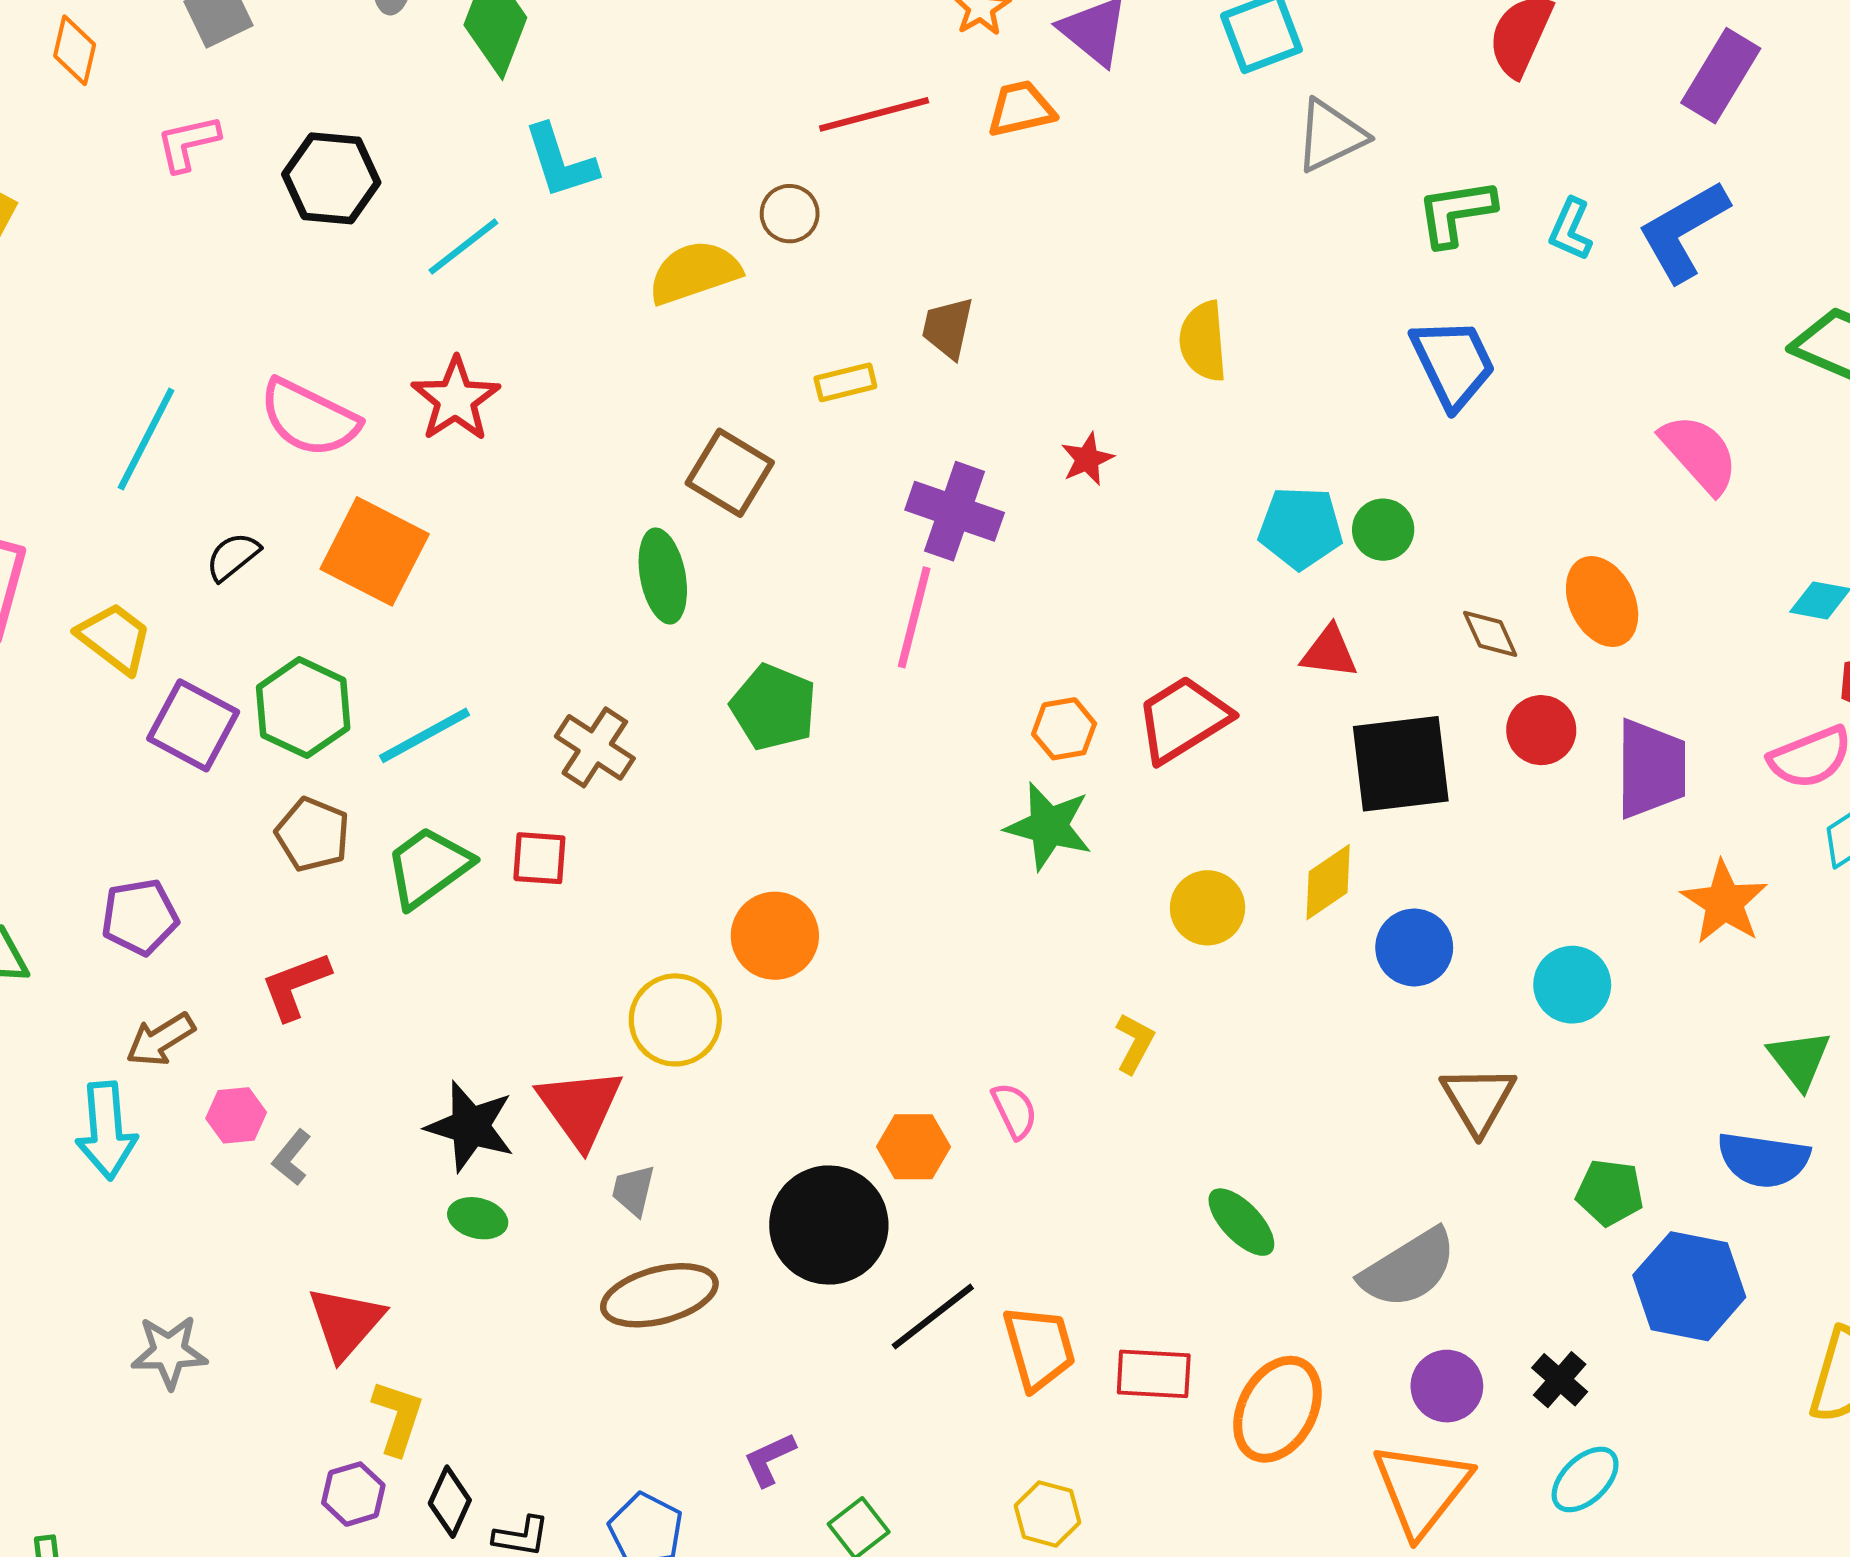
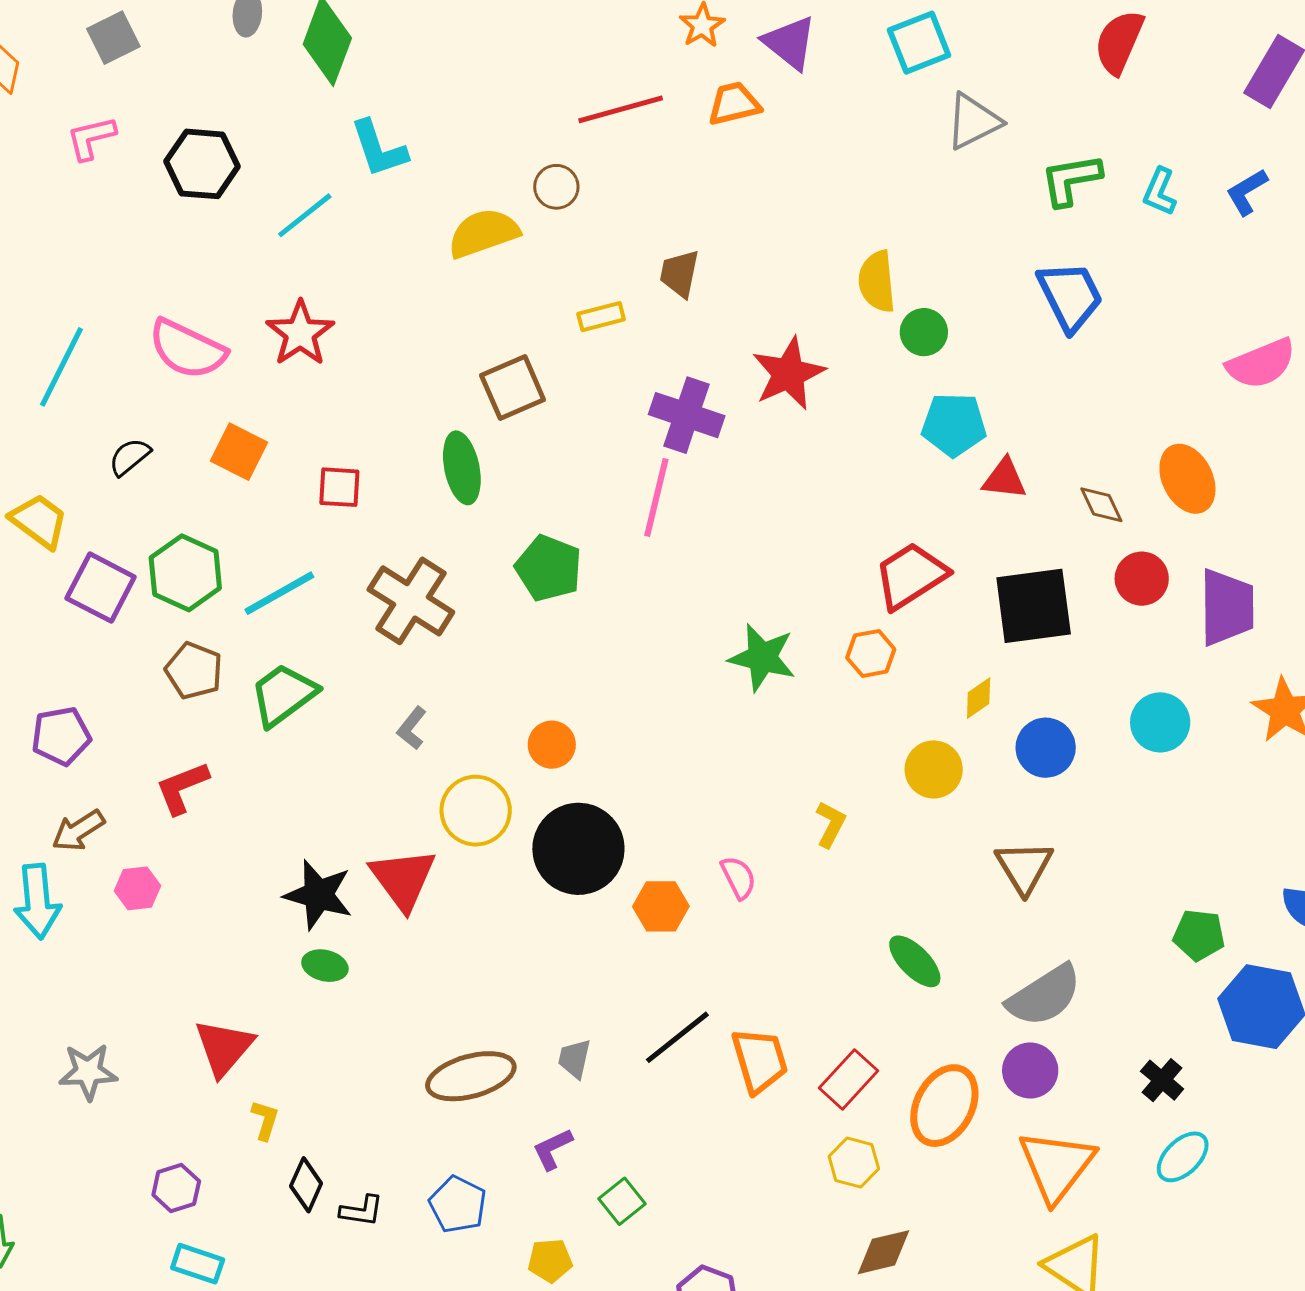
blue L-shape: (1683, 231) -> (1247, 192), size x0.6
pink semicircle: (1699, 454) -> (1261, 364), turned 110
red star: (1087, 459) -> (789, 374), size x1.8
brown square: (730, 473) -> (513, 387), turned 36
green circle: (1383, 530) -> (924, 332), moved
orange square: (375, 551) -> (239, 452), size x0.7
red triangle: (1329, 652) -> (1004, 479), moved
red trapezoid: (1183, 719) -> (911, 576), moved
orange hexagon: (1064, 729) -> (871, 653), moved
brown cross: (595, 747) -> (411, 601), size x1.4
red square: (539, 858) -> (339, 487), moved
yellow diamond: (1328, 882) -> (979, 698), size x0.7
yellow circle: (1208, 908) -> (934, 769), moved
orange circle: (775, 936) -> (552, 745), size x0.7
cyan circle: (1572, 985) -> (1160, 722), moved
brown triangle: (1478, 1099) -> (1024, 867), moved
gray L-shape: (292, 1157) -> (412, 728), moved
gray trapezoid: (633, 1190) -> (574, 1059), moved
black circle: (829, 1225) -> (578, 849), moved
brown ellipse: (659, 1295) -> (471, 1076), moved
red rectangle: (1154, 1374) -> (849, 1079), turned -50
purple circle: (1447, 1386) -> (1030, 1070), moved
yellow L-shape: (398, 1417) -> (265, 1120), size x0.7
purple hexagon: (353, 1494) -> (176, 1188), moved
yellow hexagon: (1047, 1514) -> (854, 1163), moved

